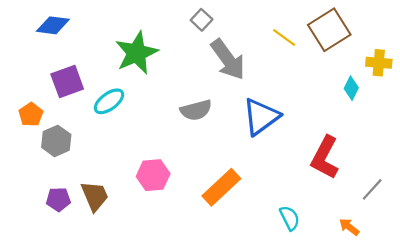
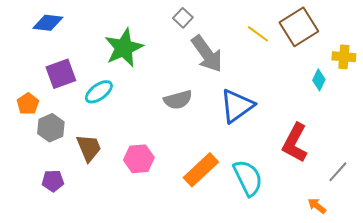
brown trapezoid: (95, 196) -> (89, 148), moved
cyan semicircle: (290, 218) -> (248, 178), moved, size x1.6

